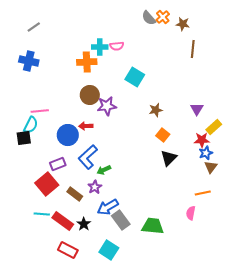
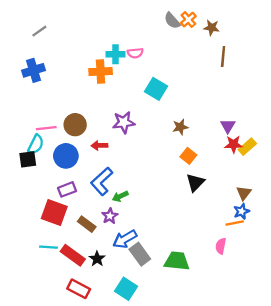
blue cross: (29, 61) -> (34, 70), turned -30
brown circle: (90, 95) -> (75, 125), moved
blue circle: (68, 135) -> (66, 156), moved
red star: (202, 140) -> (233, 144), moved
blue star: (206, 153) -> (242, 211), moved
red square: (47, 184) -> (54, 213), turned -30

